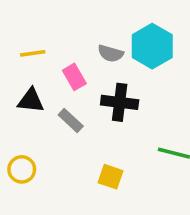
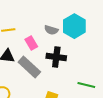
gray rectangle: (71, 120) -> (29, 67), size x1.6

